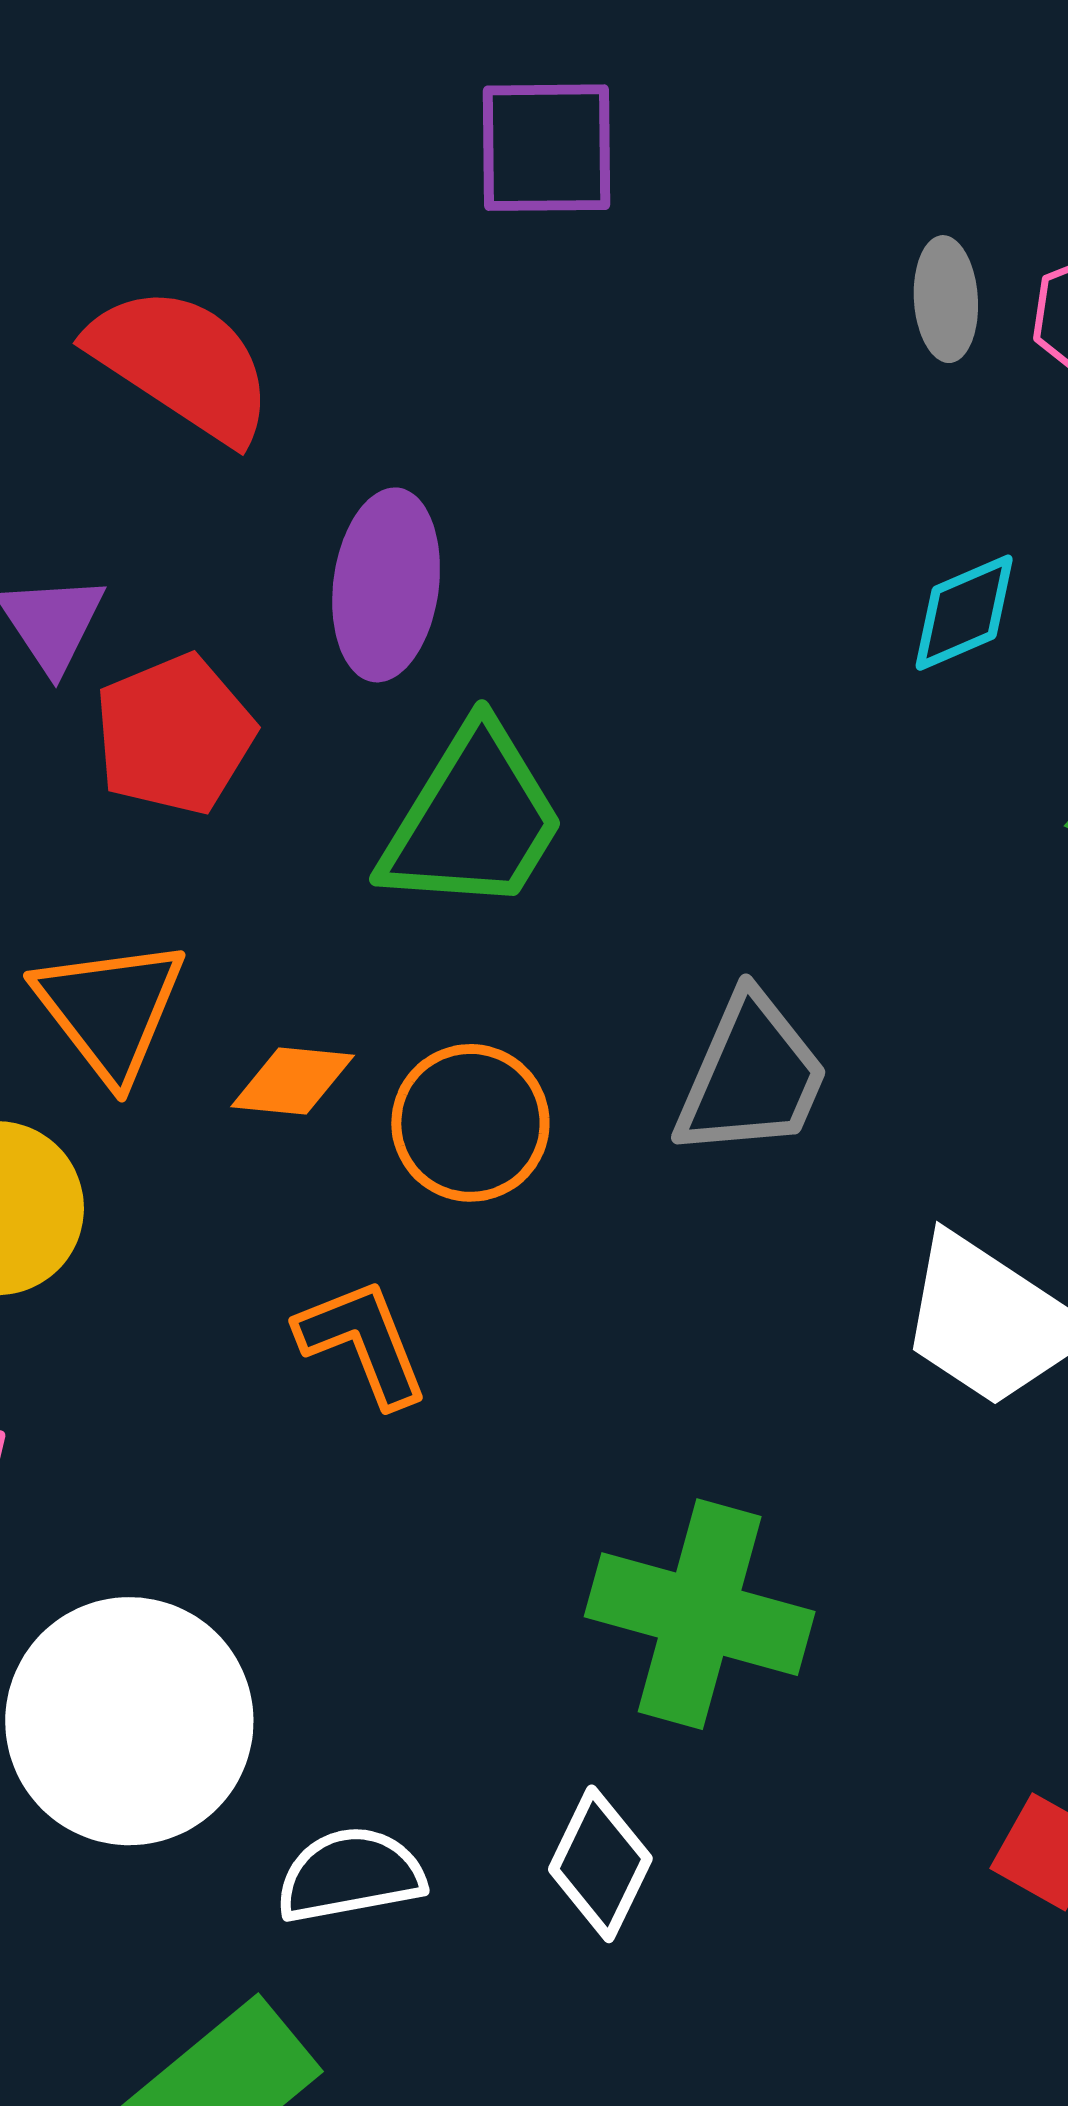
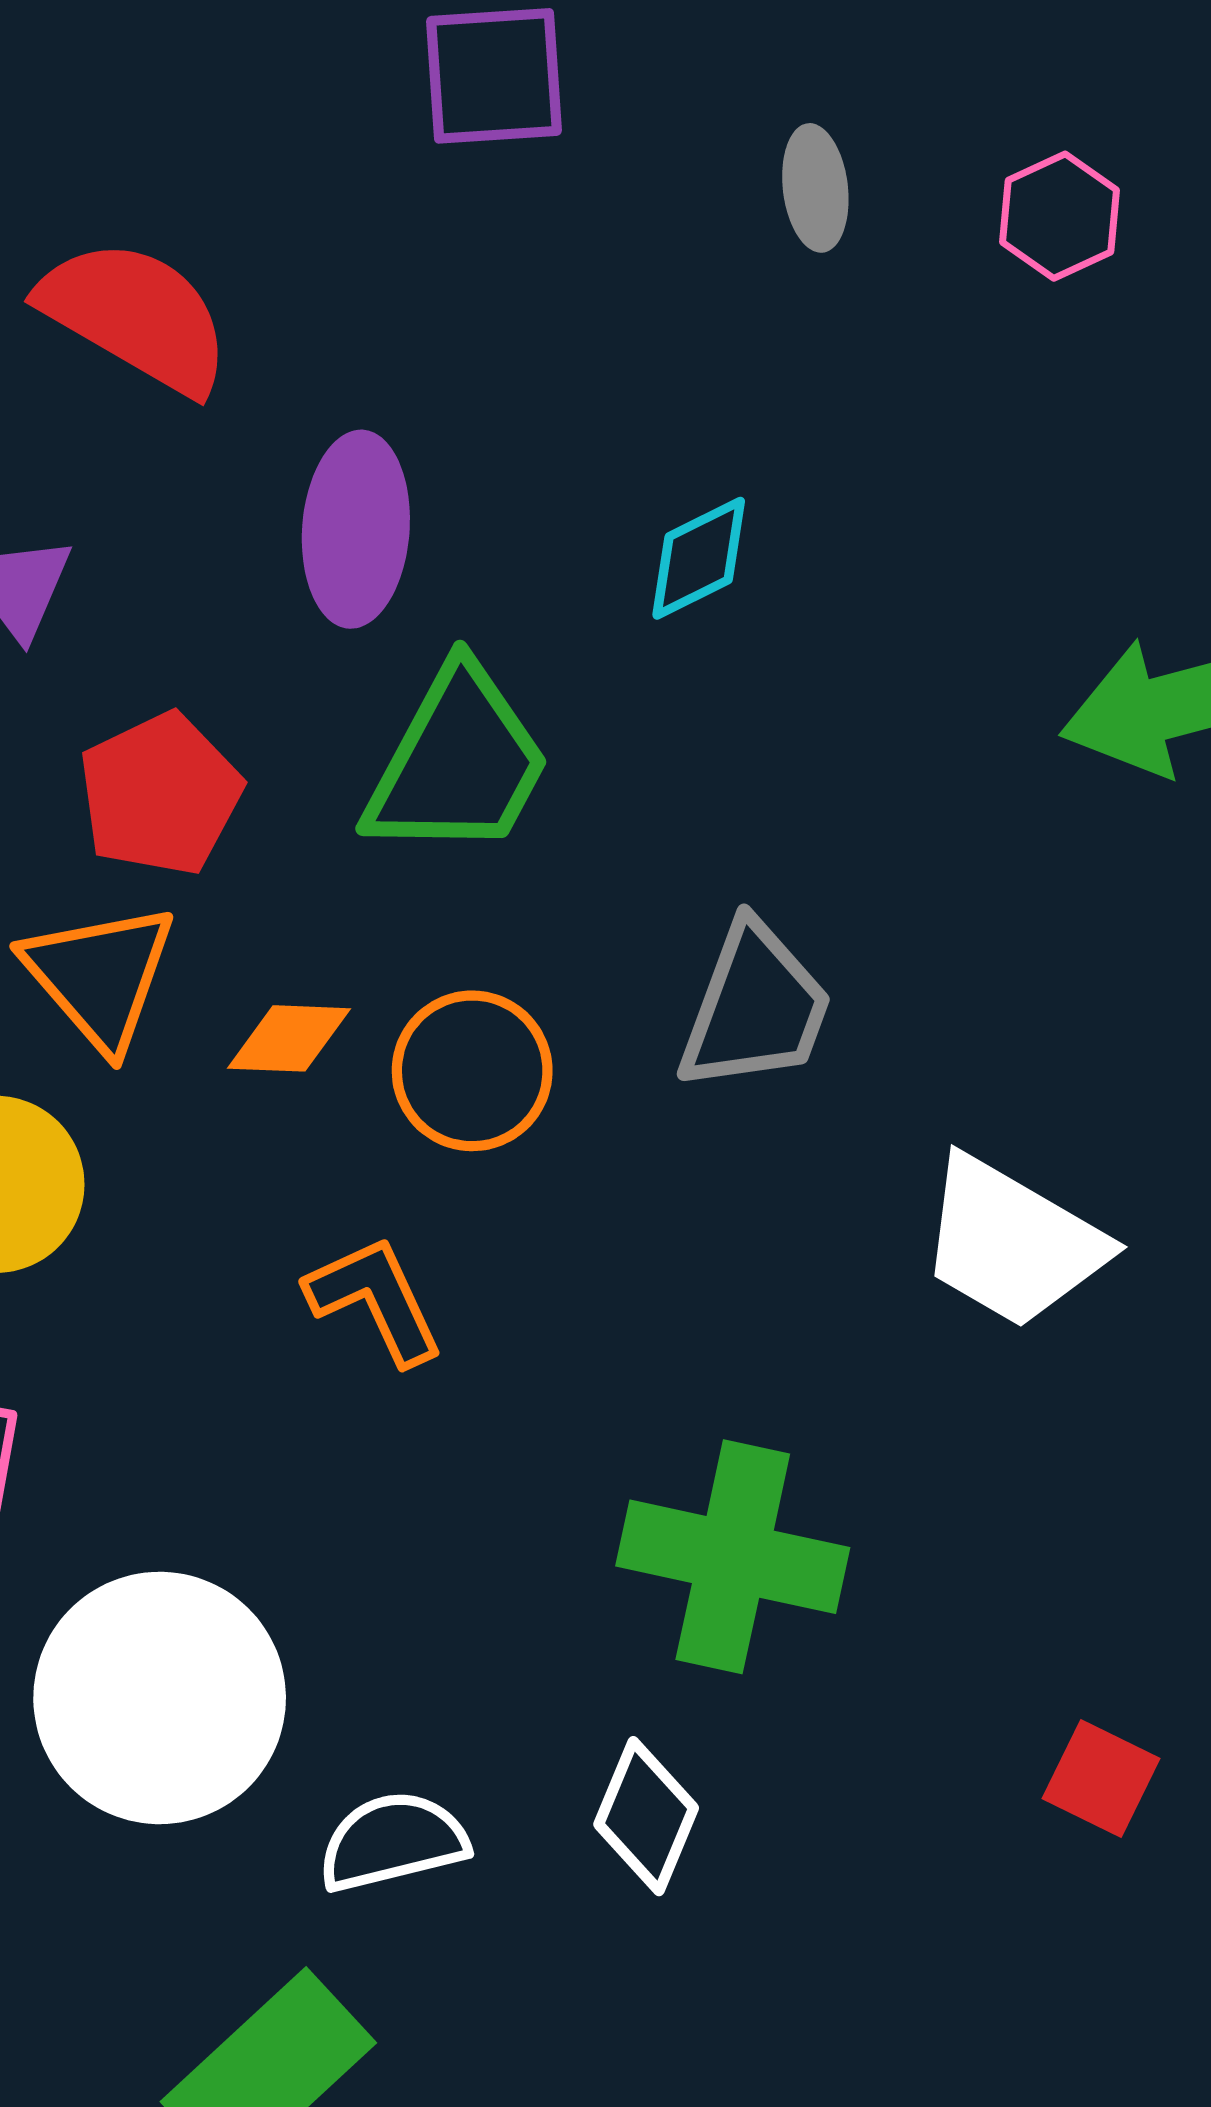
gray ellipse: (946, 299) -> (815, 188), moved
cyan diamond: (964, 613) -> (699, 558), moved
red pentagon: (174, 734) -> (160, 794), moved

